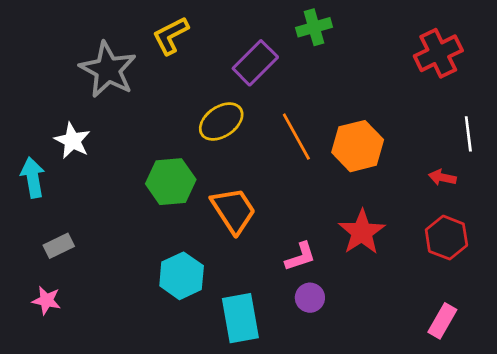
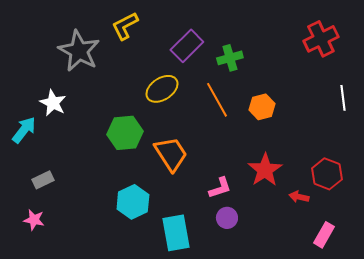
green cross: (314, 27) -> (230, 58), moved
orange hexagon: (358, 146) -> (262, 107), size x0.7
cyan arrow: (33, 177) -> (24, 130), turned 48
red arrow: (442, 177) -> (299, 197), moved

